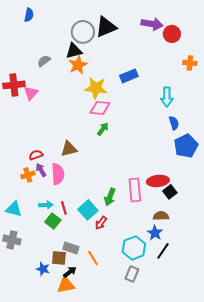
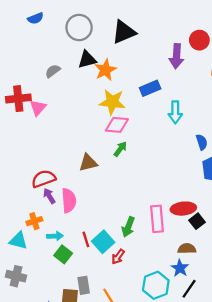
blue semicircle: (29, 15) -> (36, 18), turned 56
purple arrow: (152, 24) -> (176, 56), moved, turned 85
gray circle: (83, 32) -> (79, 27), moved
orange star: (78, 65) -> (105, 70), moved
cyan arrow: (167, 97) -> (175, 112), moved
brown triangle: (69, 149) -> (88, 163), moved
red semicircle: (36, 155) -> (44, 179), size x1.5
orange cross: (28, 175) -> (34, 221), moved
red line: (64, 208) -> (86, 239), moved
gray rectangle: (71, 248) -> (84, 285), turned 63

